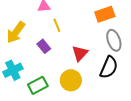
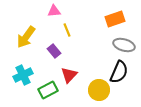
gray ellipse: (114, 40) -> (124, 45), turned -55
red triangle: (80, 53) -> (69, 75), moved
yellow circle: (71, 80) -> (99, 90), moved

